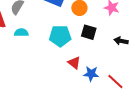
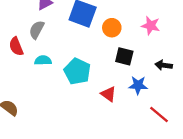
cyan pentagon: (60, 36) -> (77, 71), moved, turned 30
blue star: (91, 74) -> (138, 85), moved

